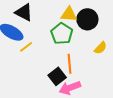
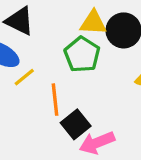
orange line: (70, 64) -> (55, 100), moved

